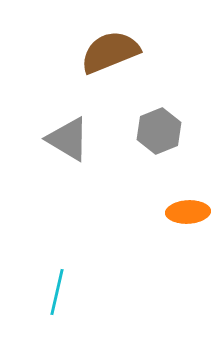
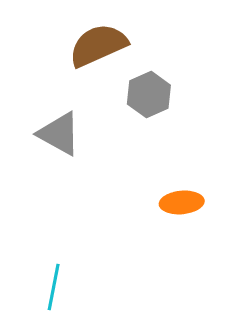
gray hexagon: (159, 131) -> (149, 95), moved

